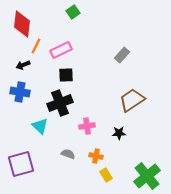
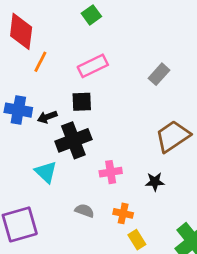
pink rectangle: (61, 50) -> (93, 66), moved
black arrow: (23, 65) -> (47, 117), moved
blue cross: (20, 92) -> (18, 110), moved

